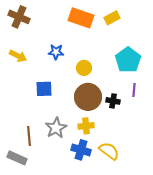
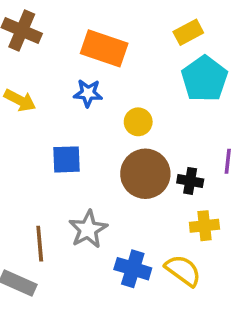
orange rectangle: (81, 18) -> (104, 48), moved
cyan pentagon: (128, 60) -> (204, 79), moved
yellow cross: (86, 126) -> (204, 226), moved

